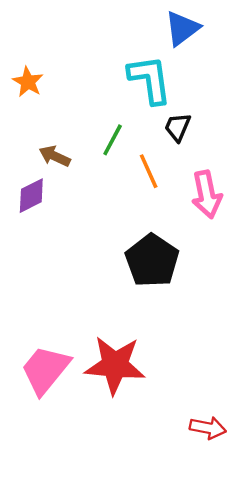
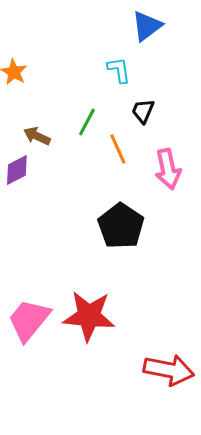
cyan L-shape: (150, 80) -> (119, 70), size x0.6
red arrow: (208, 428) -> (169, 370), size x1.6

